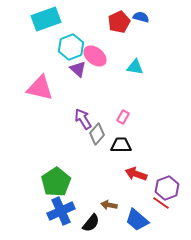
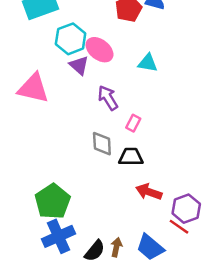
purple arrow: (83, 119) -> (108, 98), moved
gray diamond: (97, 134) -> (102, 144), turned -45
brown arrow: (109, 205) -> (116, 247), moved, turned 91

